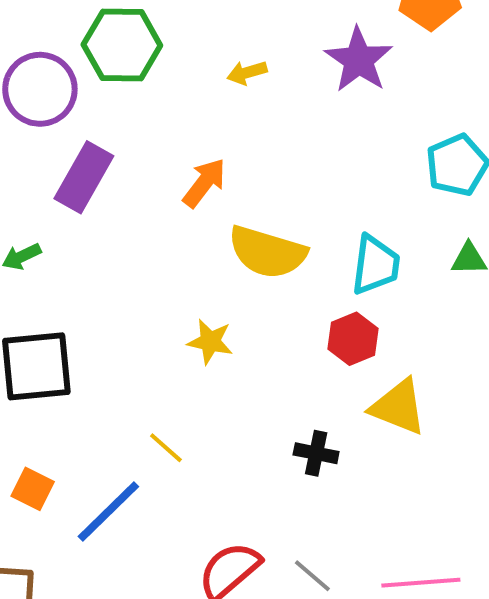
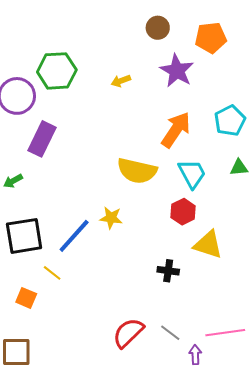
orange arrow: (204, 183) -> (176, 130), moved, size x1.4
cyan trapezoid: (375, 265) -> (192, 174), turned -32
yellow line: (166, 448) -> (52, 273), moved
blue line: (108, 511) -> (74, 236), moved

